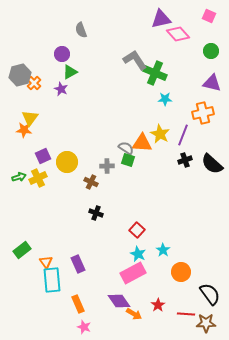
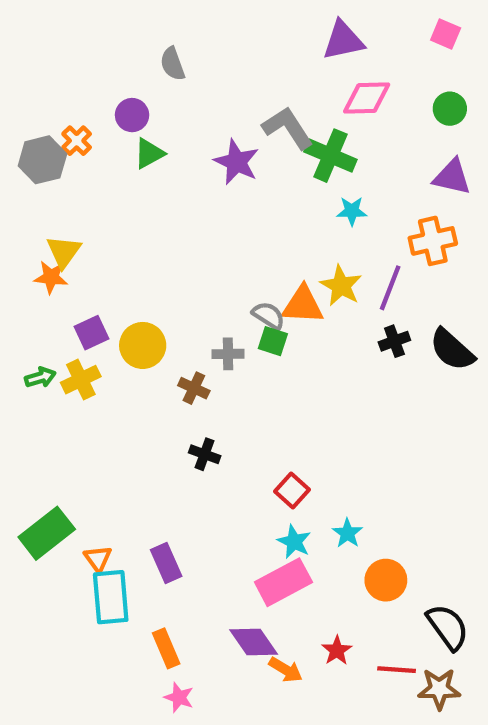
pink diamond: (178, 34) -> (367, 98), moved, turned -50
orange cross: (34, 83) -> (77, 141), moved
purple star: (61, 89) -> (237, 162), moved, size x1.5
green rectangle: (22, 250) -> (47, 533), size x1.4

